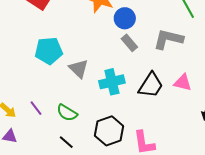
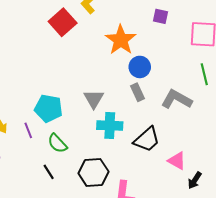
cyan pentagon: (49, 51) -> (49, 108), moved
gray triangle: (79, 69) -> (94, 99), moved
pink triangle: (183, 82) -> (177, 161), moved

